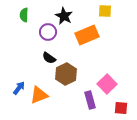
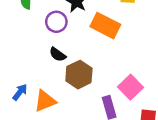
orange rectangle: (87, 35) -> (105, 26), turned 50

